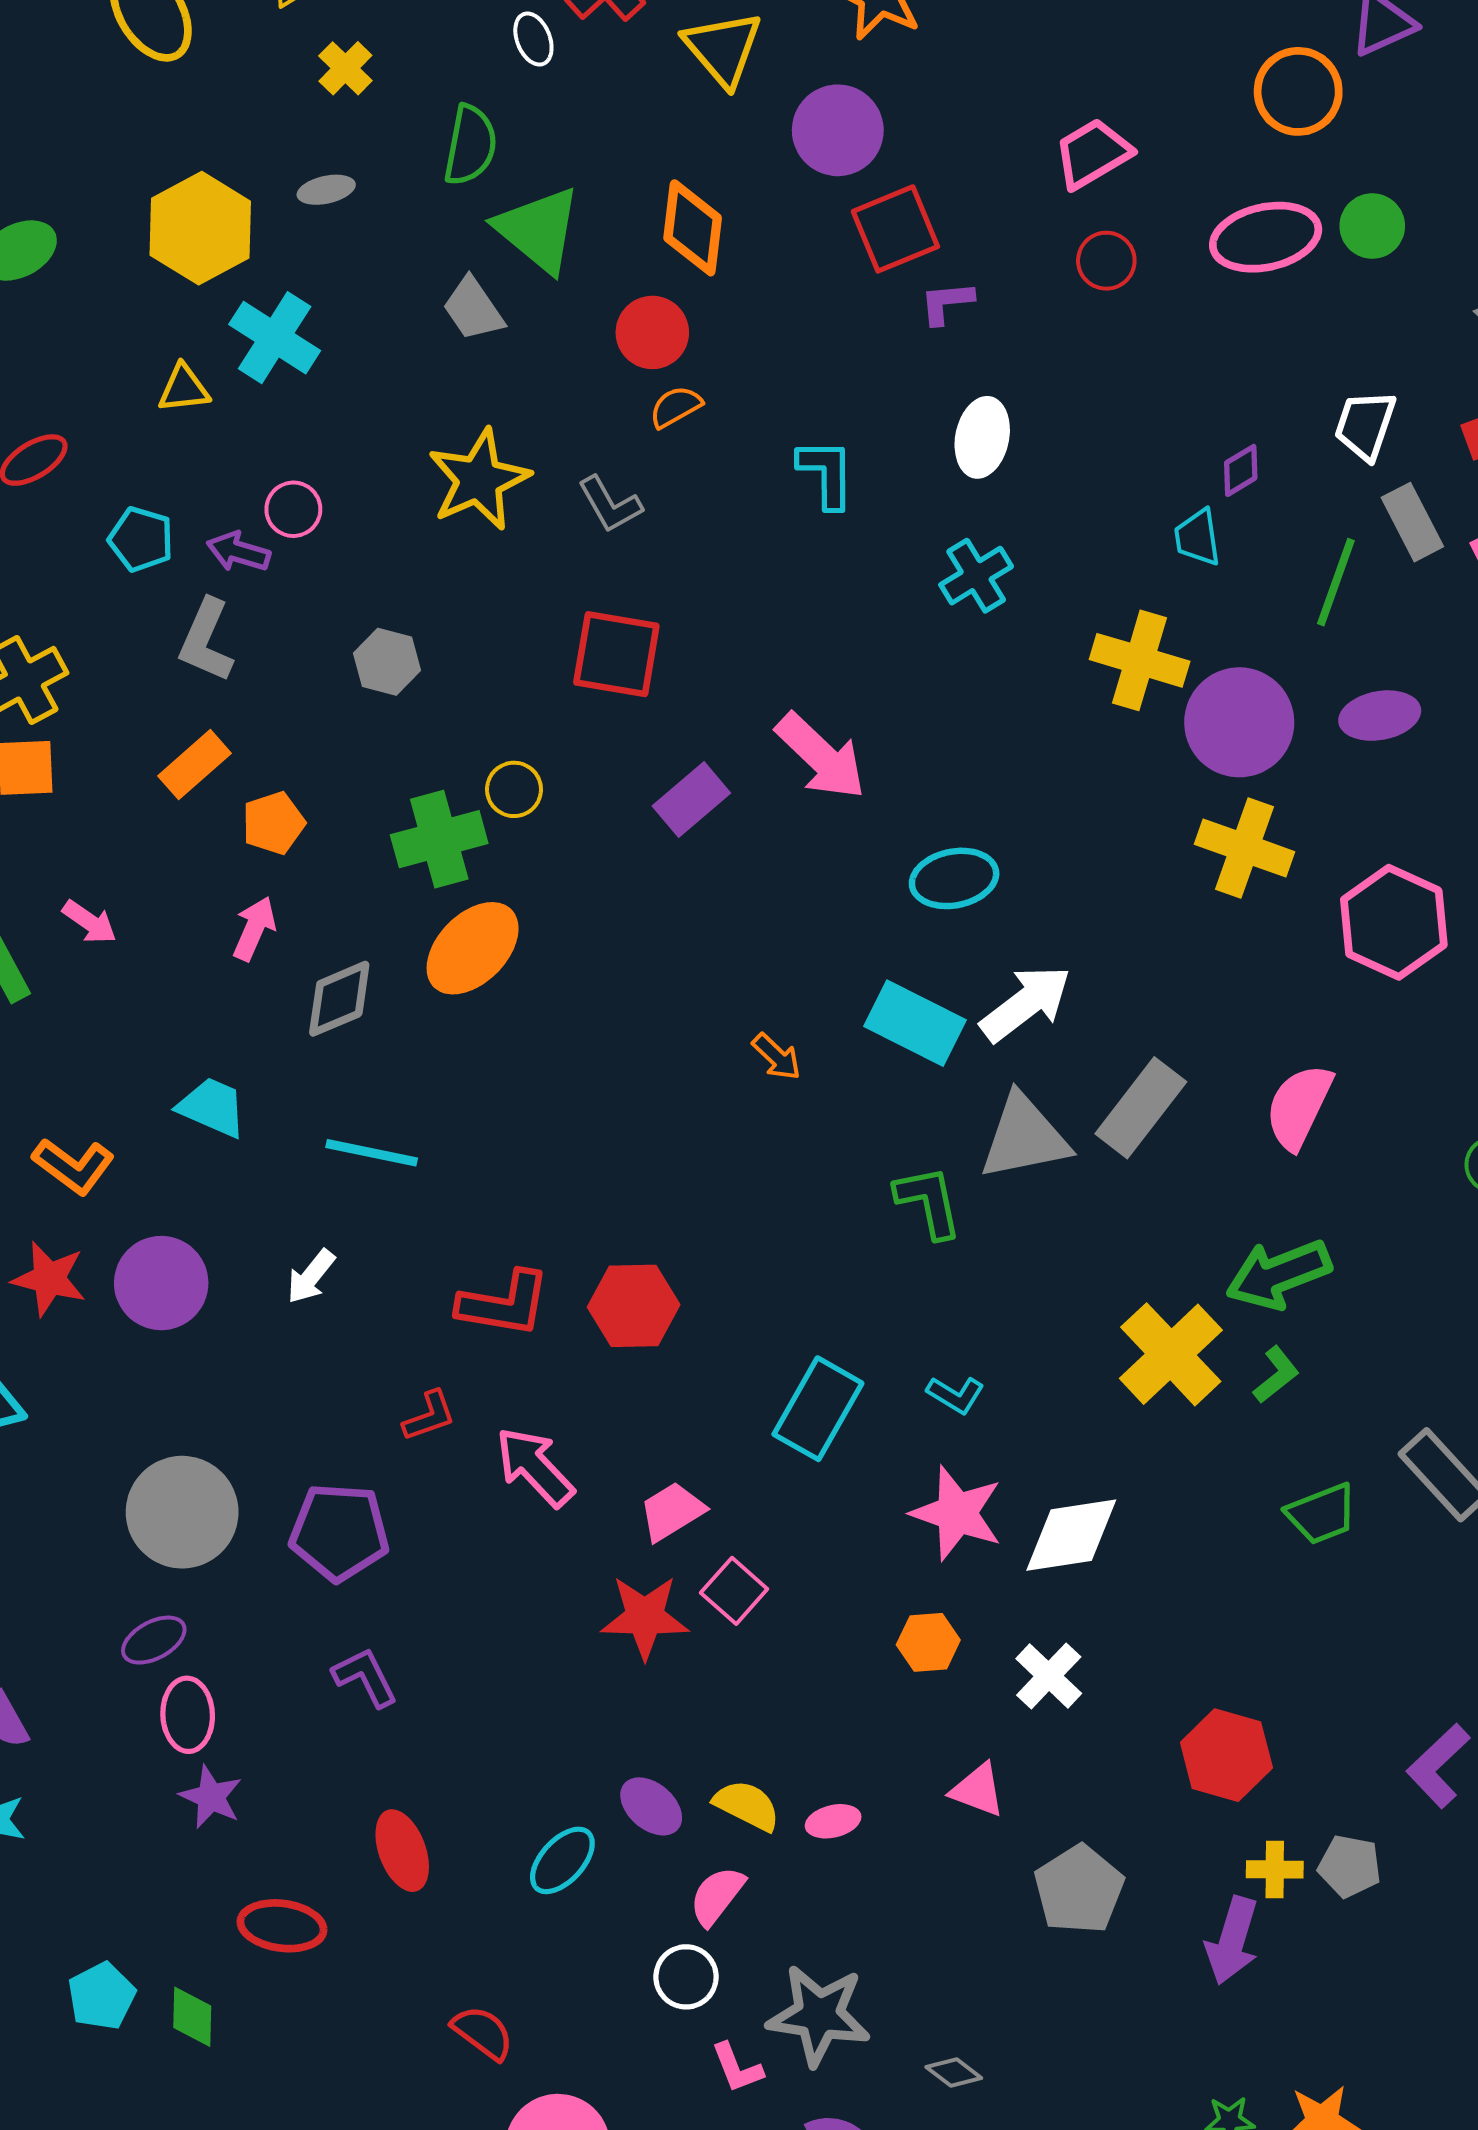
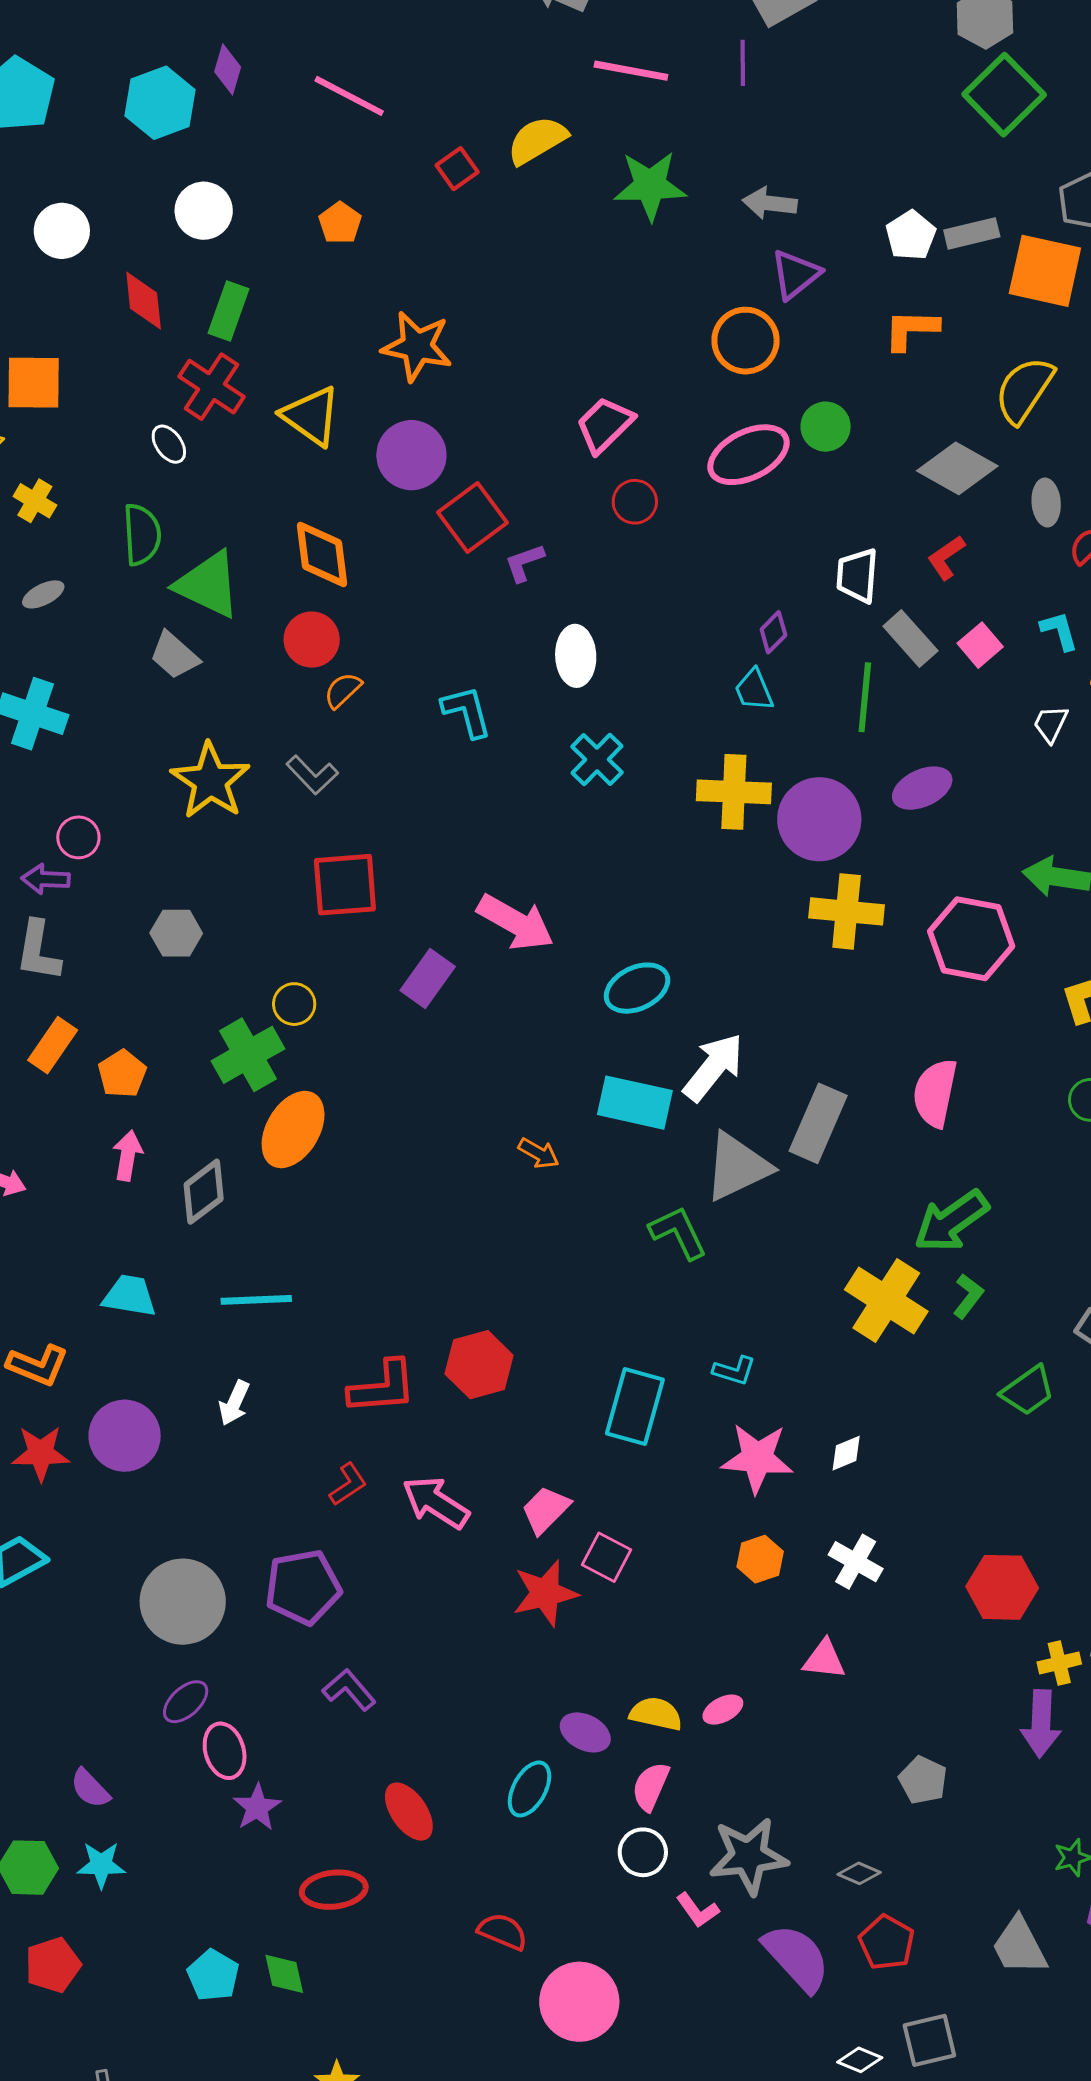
white diamond: (1071, 1535) -> (846, 1453), size x0.5
purple star: (211, 1797) -> (257, 1807), turned 30
gray pentagon: (1079, 1889) -> (923, 1780), moved, size x0.7

